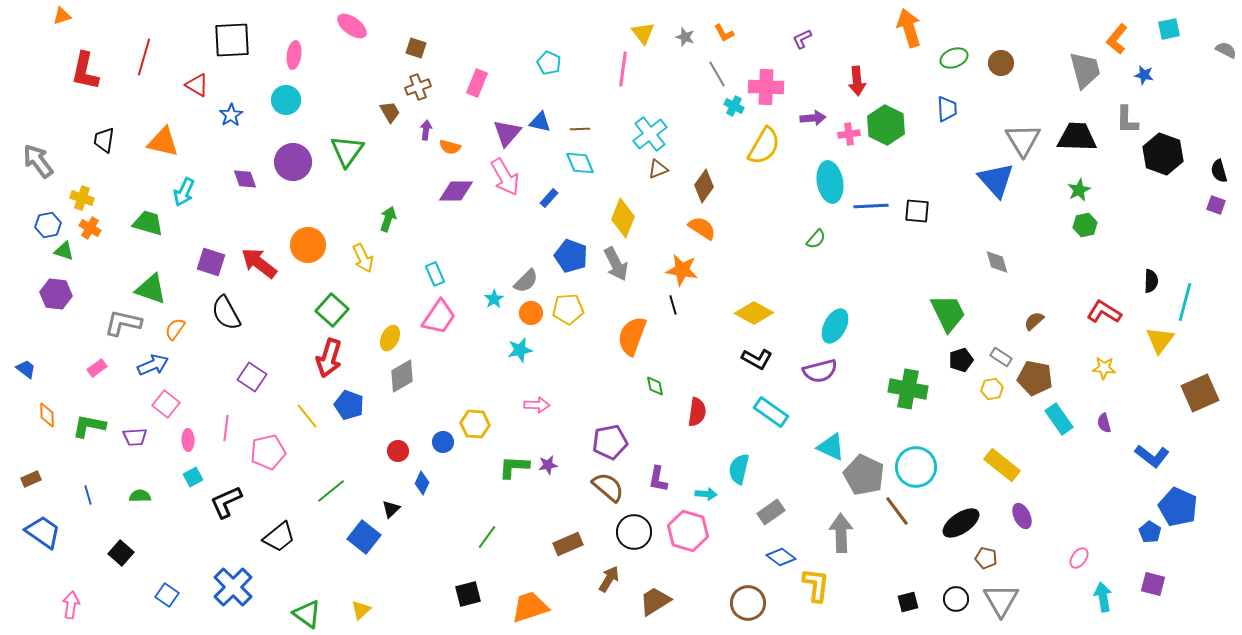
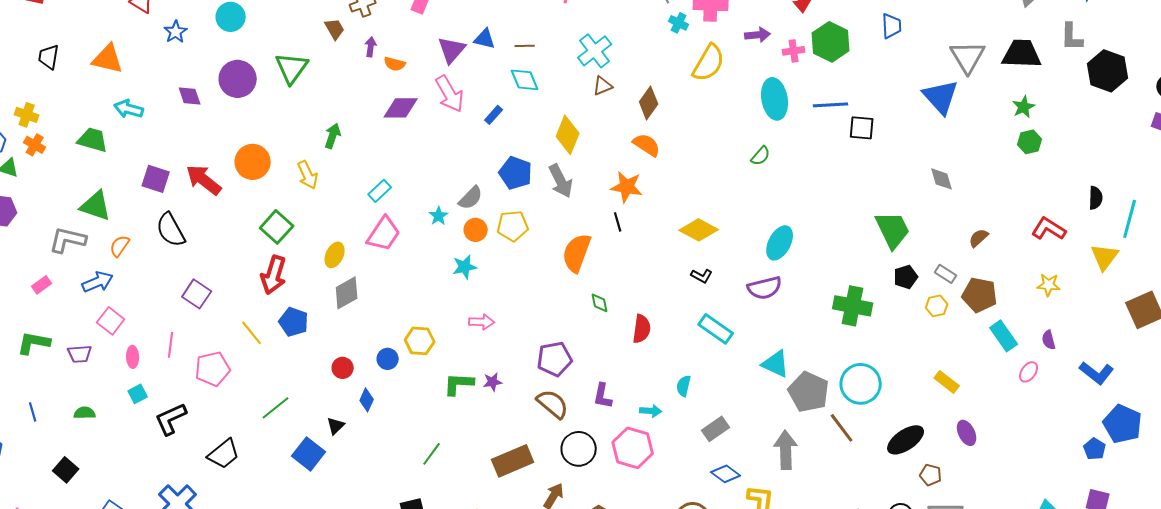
cyan arrow: (184, 192) -> (129, 109), turned 80
blue line: (871, 206) -> (831, 105), moved
cyan rectangle: (435, 274) -> (380, 191), turned 70
black L-shape: (757, 359) -> (702, 276), size x0.7
yellow rectangle: (1002, 465) -> (947, 382), size x0.7
cyan semicircle: (739, 469) -> (684, 386), size x0.7
brown rectangle: (568, 544) -> (513, 461), size x1.4
pink ellipse: (1079, 558) -> (1029, 372), moved

